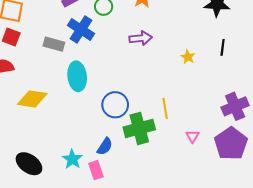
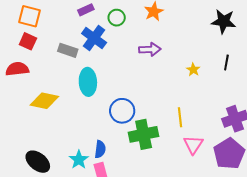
yellow line: (165, 109) -> (180, 117), moved
pink triangle: (193, 136) -> (193, 145), size x1.5
blue semicircle: (105, 146) -> (100, 149), moved, turned -30

